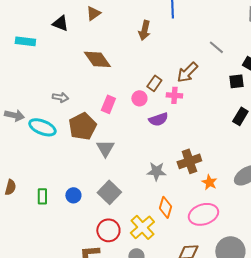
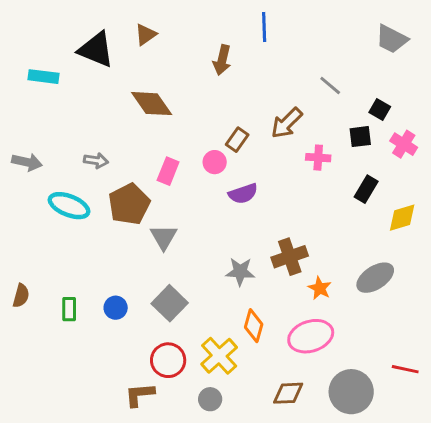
black triangle: (60, 23) -> (96, 50), size x1.5
pink cross: (174, 95) -> (318, 158), moved
gray arrow: (14, 115) -> (27, 162), moved

